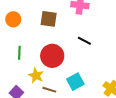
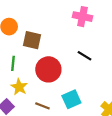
brown square: (49, 19) -> (32, 40), moved
yellow star: (36, 76) -> (19, 87), moved

